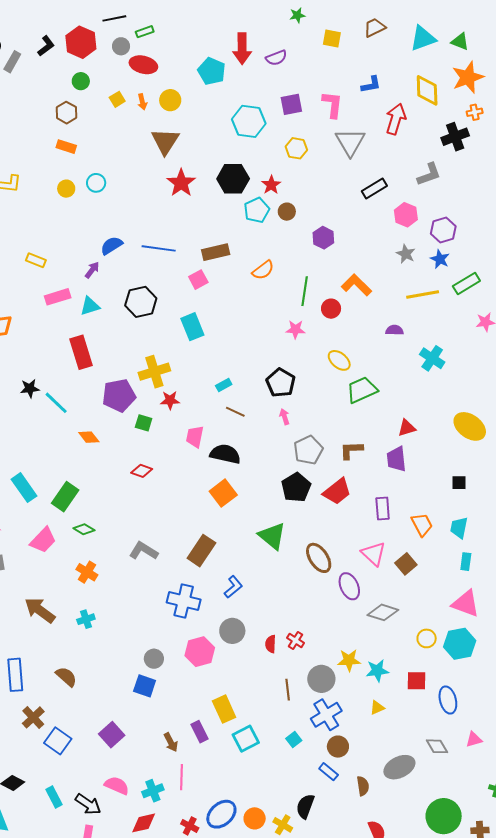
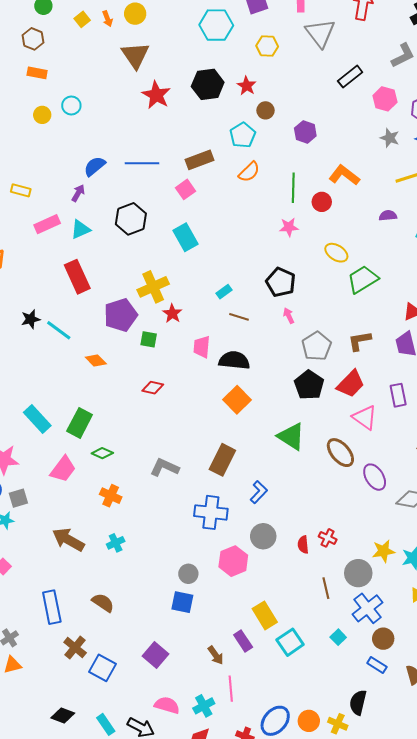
cyan pentagon: (257, 210) -> (243, 135), moved
red star: (170, 400) -> (172, 314), turned -30
pink triangle: (374, 554) -> (365, 417), moved

